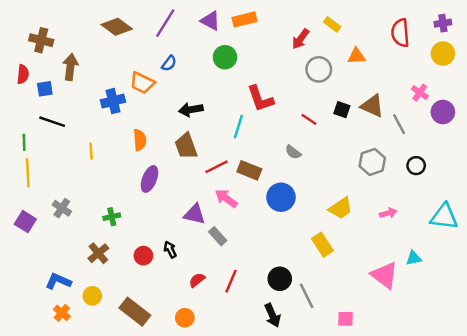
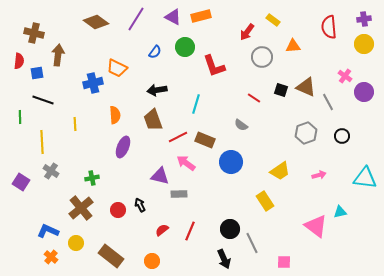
blue semicircle: (169, 63) -> (155, 52), moved
red L-shape: (260, 99) -> (214, 66), moved
yellow line: (28, 173) -> (42, 142), moved
gray rectangle: (218, 236) -> (179, 194), turned -49
brown cross: (98, 253) -> (81, 208), size x1.4

